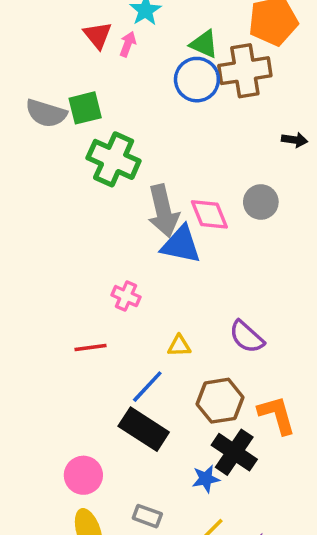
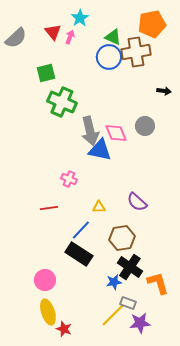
gray semicircle: (46, 113) -> (16, 38), moved, turned -60
orange L-shape: (277, 415) -> (158, 283), moved
gray rectangle: (147, 516) -> (128, 303), moved

